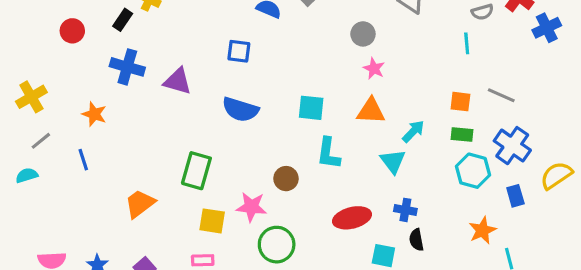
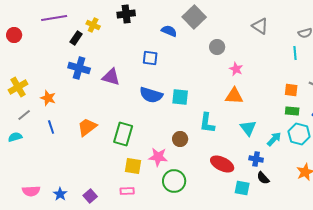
red circle: (72, 31) -> (14, 35), moved
gray circle: (363, 34) -> (217, 47), moved
cyan square: (311, 108) -> (180, 97), moved
orange star: (94, 114) -> (48, 98), moved
cyan arrow: (413, 131) -> (274, 139), moved
orange trapezoid: (140, 204) -> (87, 127), moved
red ellipse: (352, 218) -> (222, 164), turned 40
black semicircle: (416, 240) -> (263, 178), turned -32

